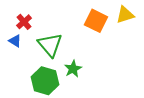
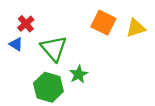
yellow triangle: (125, 15) -> (136, 28), moved

